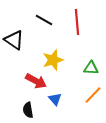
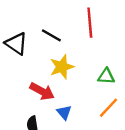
black line: (44, 20) -> (51, 35), moved

